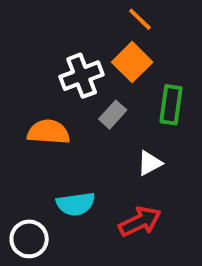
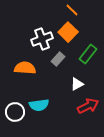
green rectangle: (171, 105) -> (88, 54), turned 30
red arrow: (140, 221) -> (88, 106), moved
white circle: (29, 239) -> (15, 112), moved

